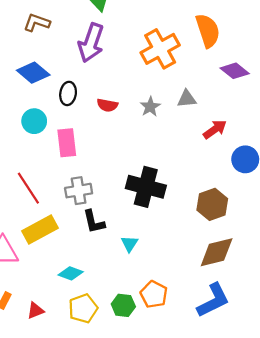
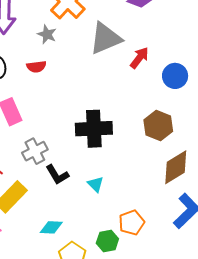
gray triangle: (187, 99) -> (106, 38), size x1.8
gray star: (150, 107) -> (47, 34), moved
orange pentagon: (154, 294) -> (132, 223), turned -30

